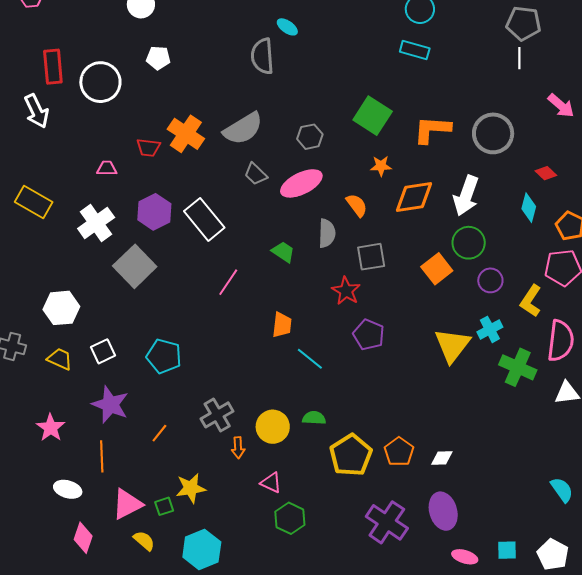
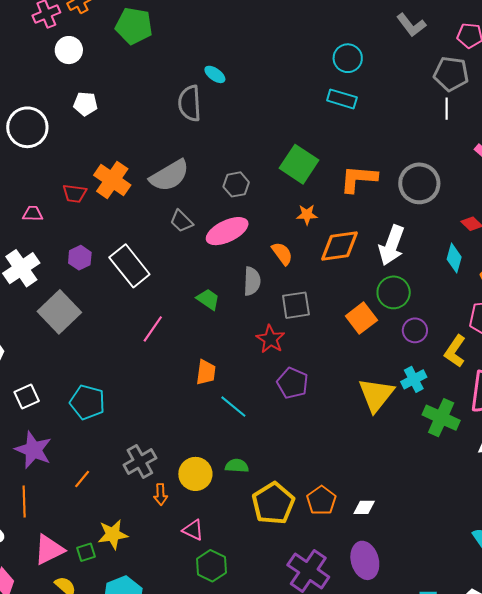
purple hexagon: (154, 212) -> (80, 258), size x0.7

